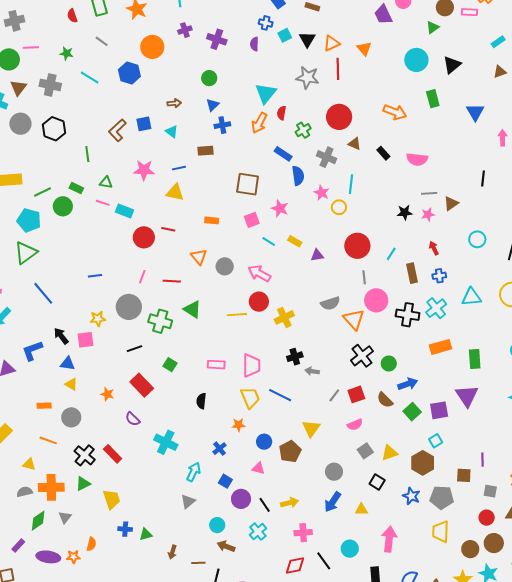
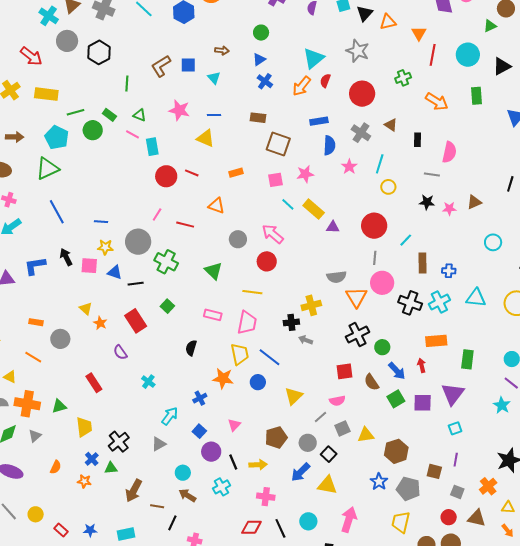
red line: (338, 69) -> (433, 55), moved
red circle: (339, 117) -> (362, 94), moved
blue cross: (222, 125) -> (265, 81), turned 35
green cross: (303, 130) -> (403, 78), moved
brown rectangle: (206, 151) -> (258, 118), moved
black rectangle: (383, 153) -> (418, 140), turned 32
blue rectangle: (283, 154) -> (319, 121), turned -54
pink semicircle: (417, 159) -> (449, 152), turned -95
gray line: (429, 193) -> (432, 174), moved
yellow circle: (339, 207) -> (388, 187), moved
pink star: (280, 208) -> (305, 174), turned 30
cyan rectangle: (124, 211) -> (152, 147), turned 48
orange rectangle: (212, 220) -> (236, 173), turned -32
yellow rectangle: (295, 241) -> (314, 209), size x1.5
red arrow: (434, 248) -> (422, 365), moved
orange triangle: (199, 257) -> (216, 206), turned -42
gray circle: (225, 266) -> (238, 239), moved
blue line: (95, 276) -> (101, 222), moved
green triangle: (192, 309) -> (213, 271), moved
yellow line: (237, 315) -> (252, 292), moved
yellow cross: (284, 317) -> (311, 305), moved
blue triangle: (68, 364) -> (115, 272), moved
yellow triangle: (71, 384) -> (86, 308), moved
blue arrow: (408, 384) -> (397, 371), turned 54
gray line: (334, 395) -> (320, 417), moved
orange star: (239, 425) -> (223, 378), size x1.5
cyan square: (436, 441) -> (455, 428), moved
cyan cross: (166, 442) -> (148, 382), size x0.6
blue circle: (264, 442) -> (258, 382), moved
brown pentagon: (290, 451) -> (276, 437), moved
black cross: (85, 455) -> (119, 442), moved
pink triangle: (258, 468) -> (234, 425), turned 48
black square: (377, 482) -> (329, 454), moved
yellow triangle: (361, 509) -> (327, 485), size x1.5
blue cross: (125, 529) -> (92, 459), turned 32
brown arrow: (172, 552) -> (134, 491), size x1.6
orange star: (73, 557) -> (84, 481), moved

